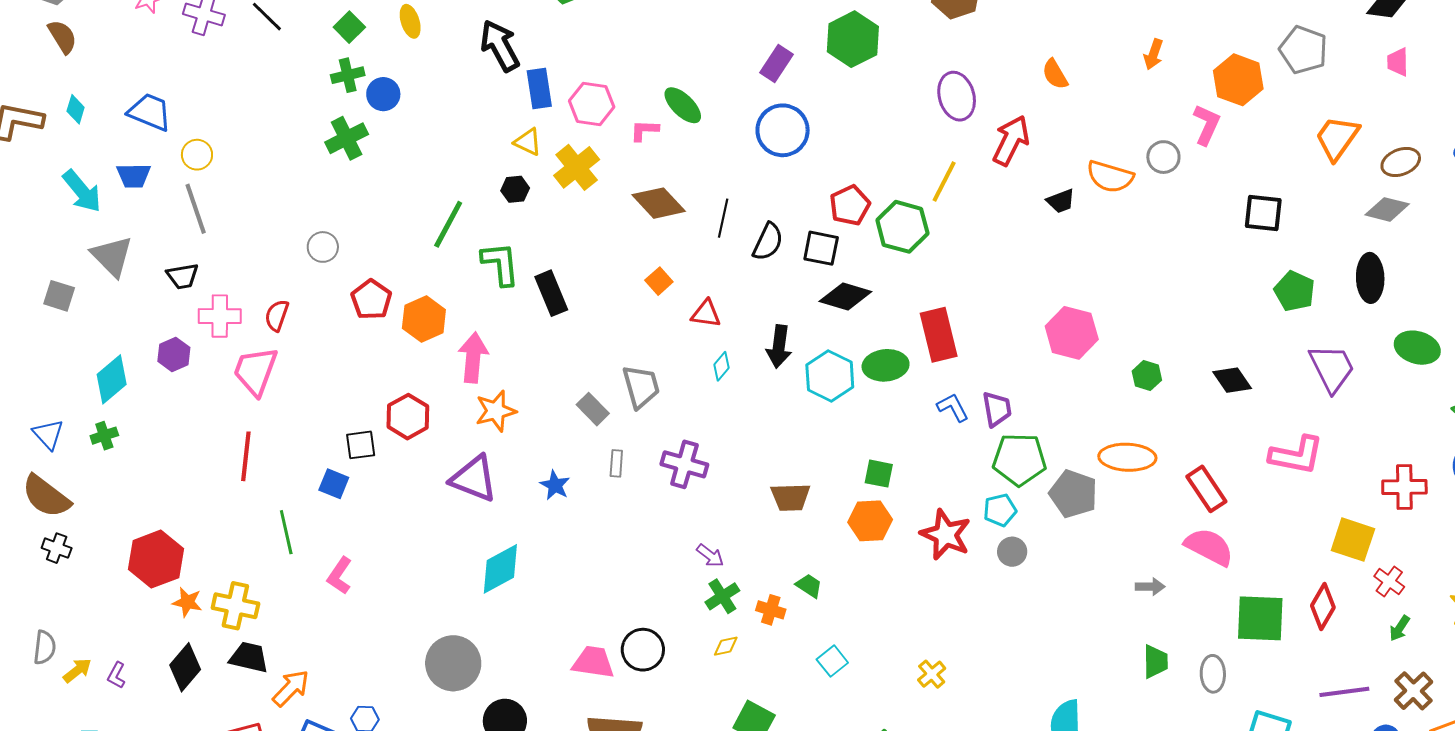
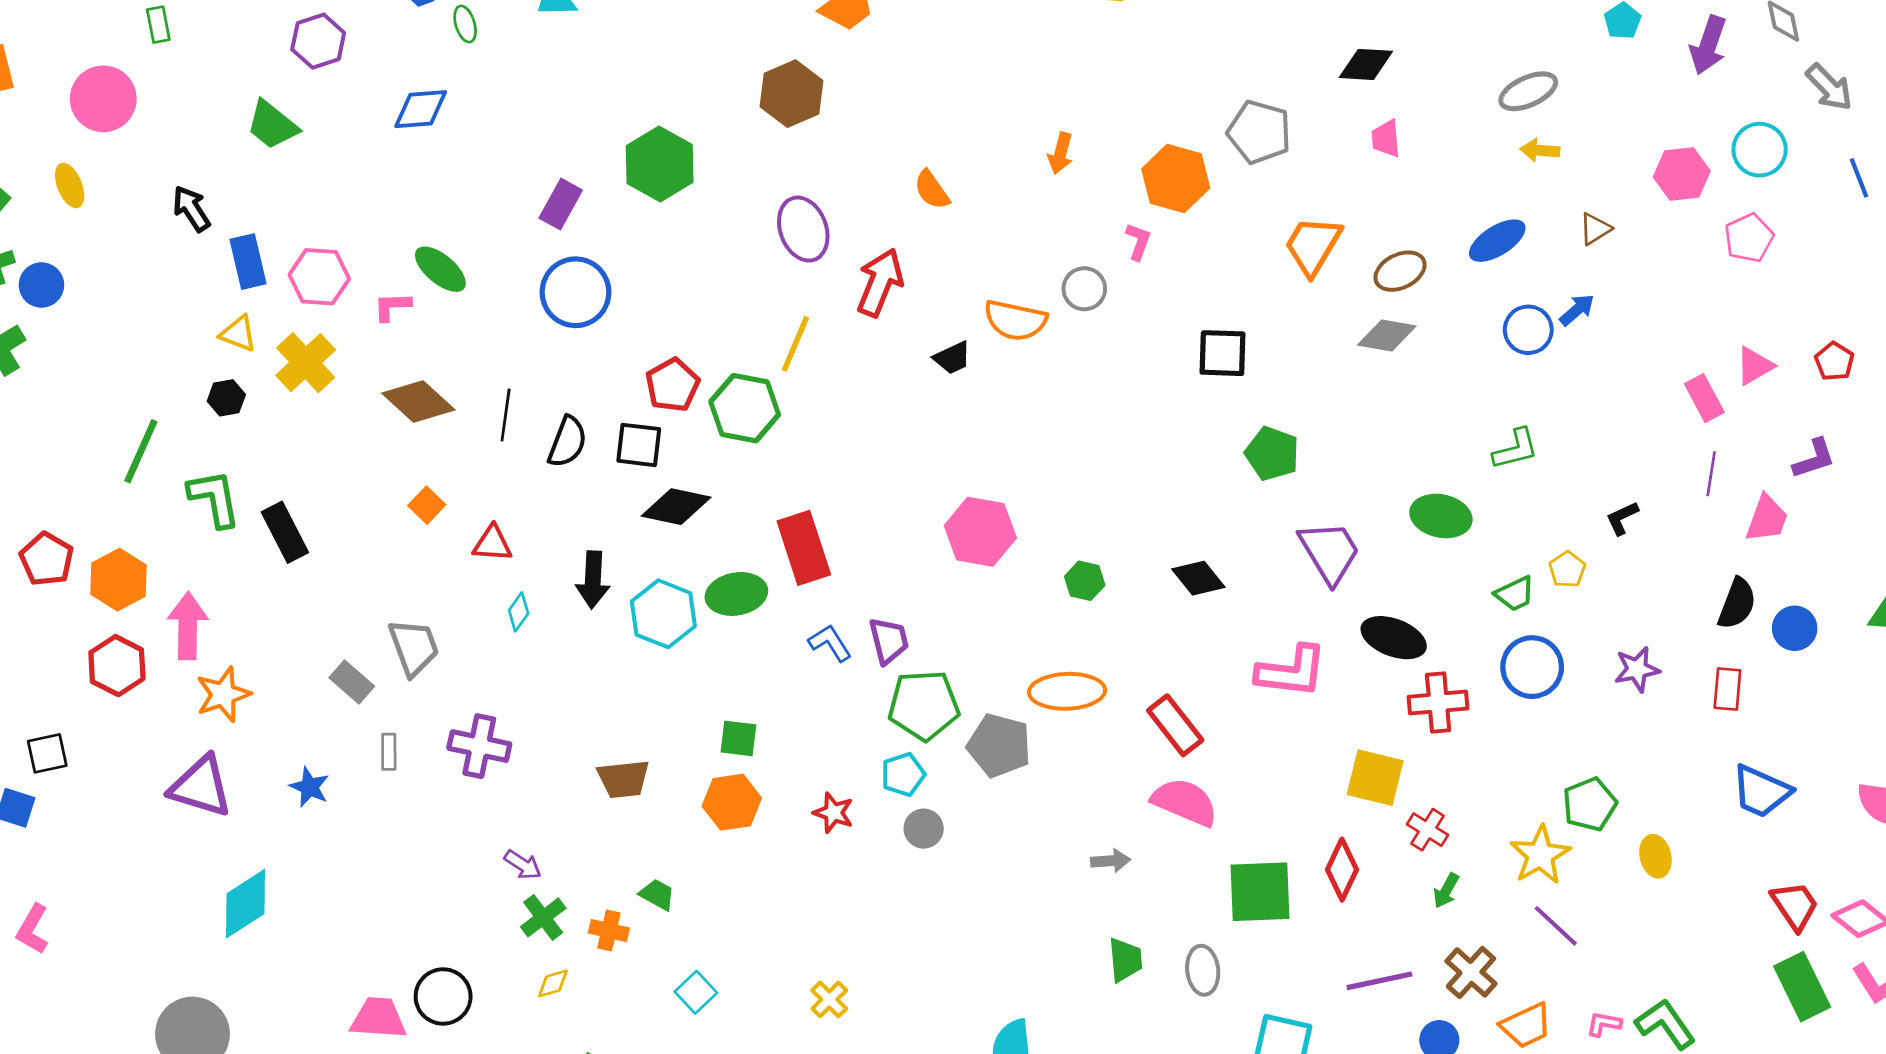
black arrow: (500, 46) -> (191, 209), size x0.7
pink L-shape: (1207, 125) -> (1138, 241), size x0.7
black ellipse: (1370, 278) -> (1394, 638), moved, turned -63
red hexagon: (408, 417) -> (117, 666), moved
red star: (946, 535) -> (833, 813), size x0.6

